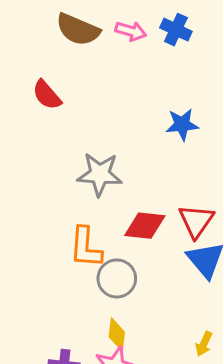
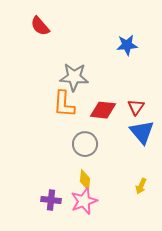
red triangle: (196, 221) -> (136, 107), size x0.7
orange L-shape: (86, 247) -> (64, 104), moved

